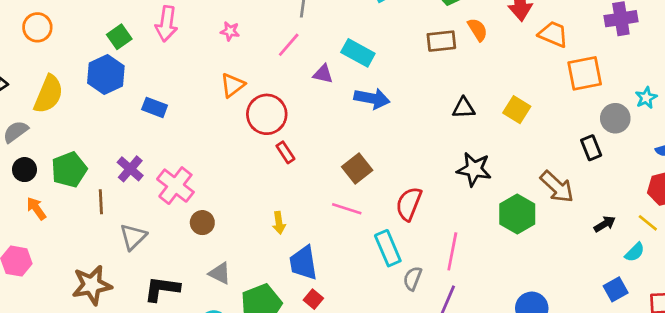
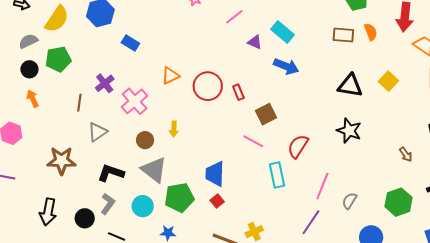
orange triangle: (233, 85) -> (170, 76), moved
black triangle: (464, 108) -> (350, 86), size x1.5
yellow square: (517, 110) -> (388, 81), moved
red circle: (267, 114) -> (208, 86), moved
red rectangle: (285, 152) -> (238, 92), moved
green pentagon: (69, 170) -> (58, 59), moved
brown arrow: (557, 187) -> (406, 154), size x0.6
green hexagon: (517, 214) -> (398, 202), moved
brown circle: (202, 223) -> (145, 140), moved
yellow arrow: (279, 223) -> (174, 129), moved
gray triangle: (220, 273) -> (154, 170), size x1.6
gray semicircle: (413, 279) -> (349, 201), moved

